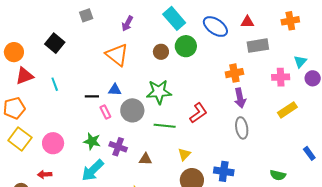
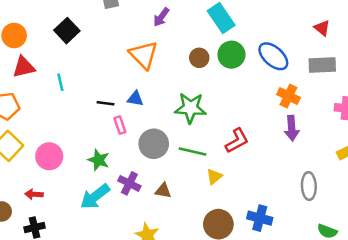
red triangle: (247, 22) -> (322, 28), moved, turned 32
blue ellipse: (215, 27) -> (273, 56), moved
orange cross: (234, 73) -> (289, 96), turned 30
gray circle: (132, 110) -> (154, 144), moved
gray ellipse: (242, 128) -> (309, 186), moved
purple cross: (118, 147) -> (129, 183), moved
yellow triangle: (184, 154) -> (214, 177), moved

